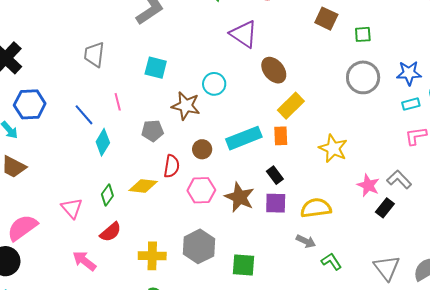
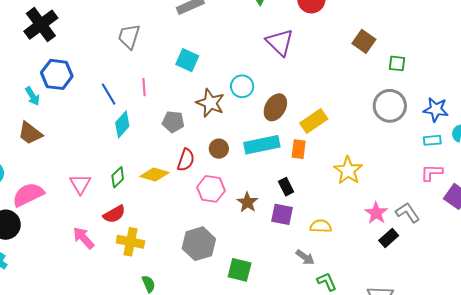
brown ellipse: (274, 70) -> (275, 107), moved, turned 60
brown star: (240, 197) -> (247, 202), size x0.7
yellow semicircle: (316, 208) -> (321, 226), size x0.7
yellow cross: (152, 256) -> (130, 242), moved

